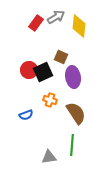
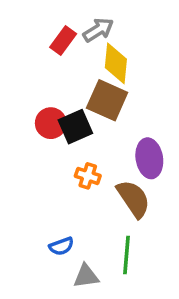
yellow diamond: (79, 26) -> (116, 63), moved
brown square: (61, 57) -> (107, 100), size x1.6
purple ellipse: (73, 77) -> (149, 158), moved
blue semicircle: (26, 115) -> (61, 246), moved

